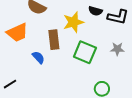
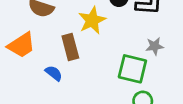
green square: (85, 52) -> (132, 69), moved

